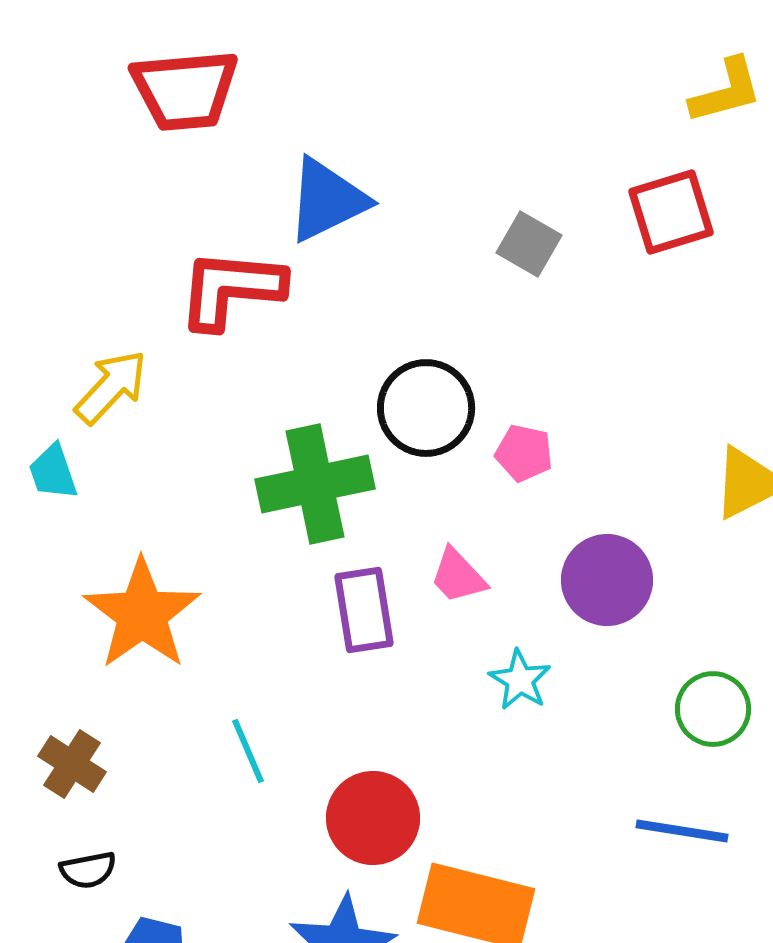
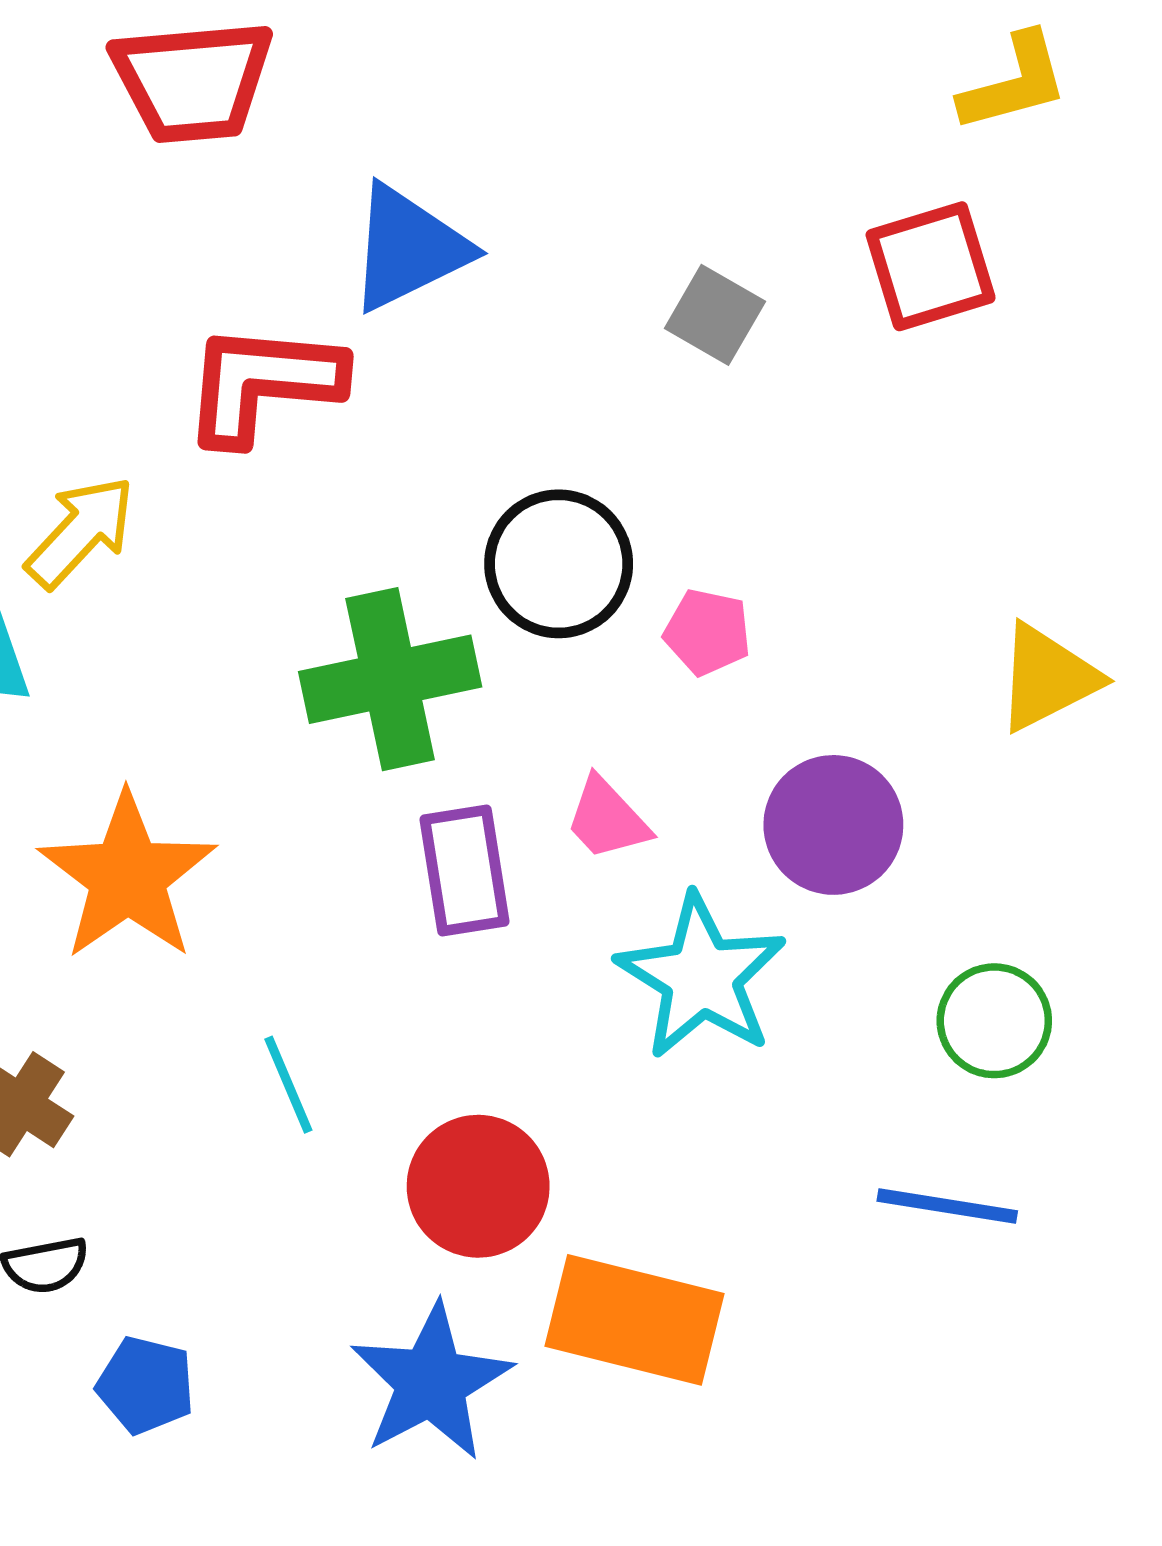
cyan star: (520, 680) -> (701, 977), size x1.8

